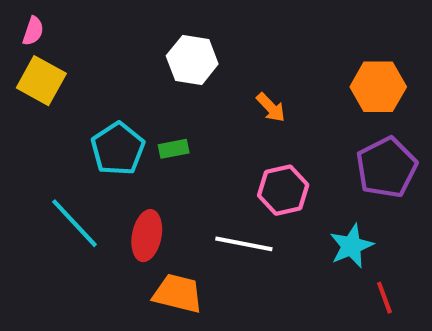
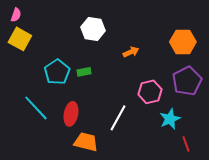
orange arrow: (271, 107) -> (131, 52), turned -70
pink hexagon: (283, 190) -> (150, 92), moved
white line: (244, 244) -> (118, 118), turned -72

